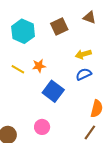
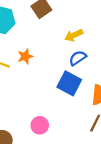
blue square: (53, 91) -> (69, 83), moved

